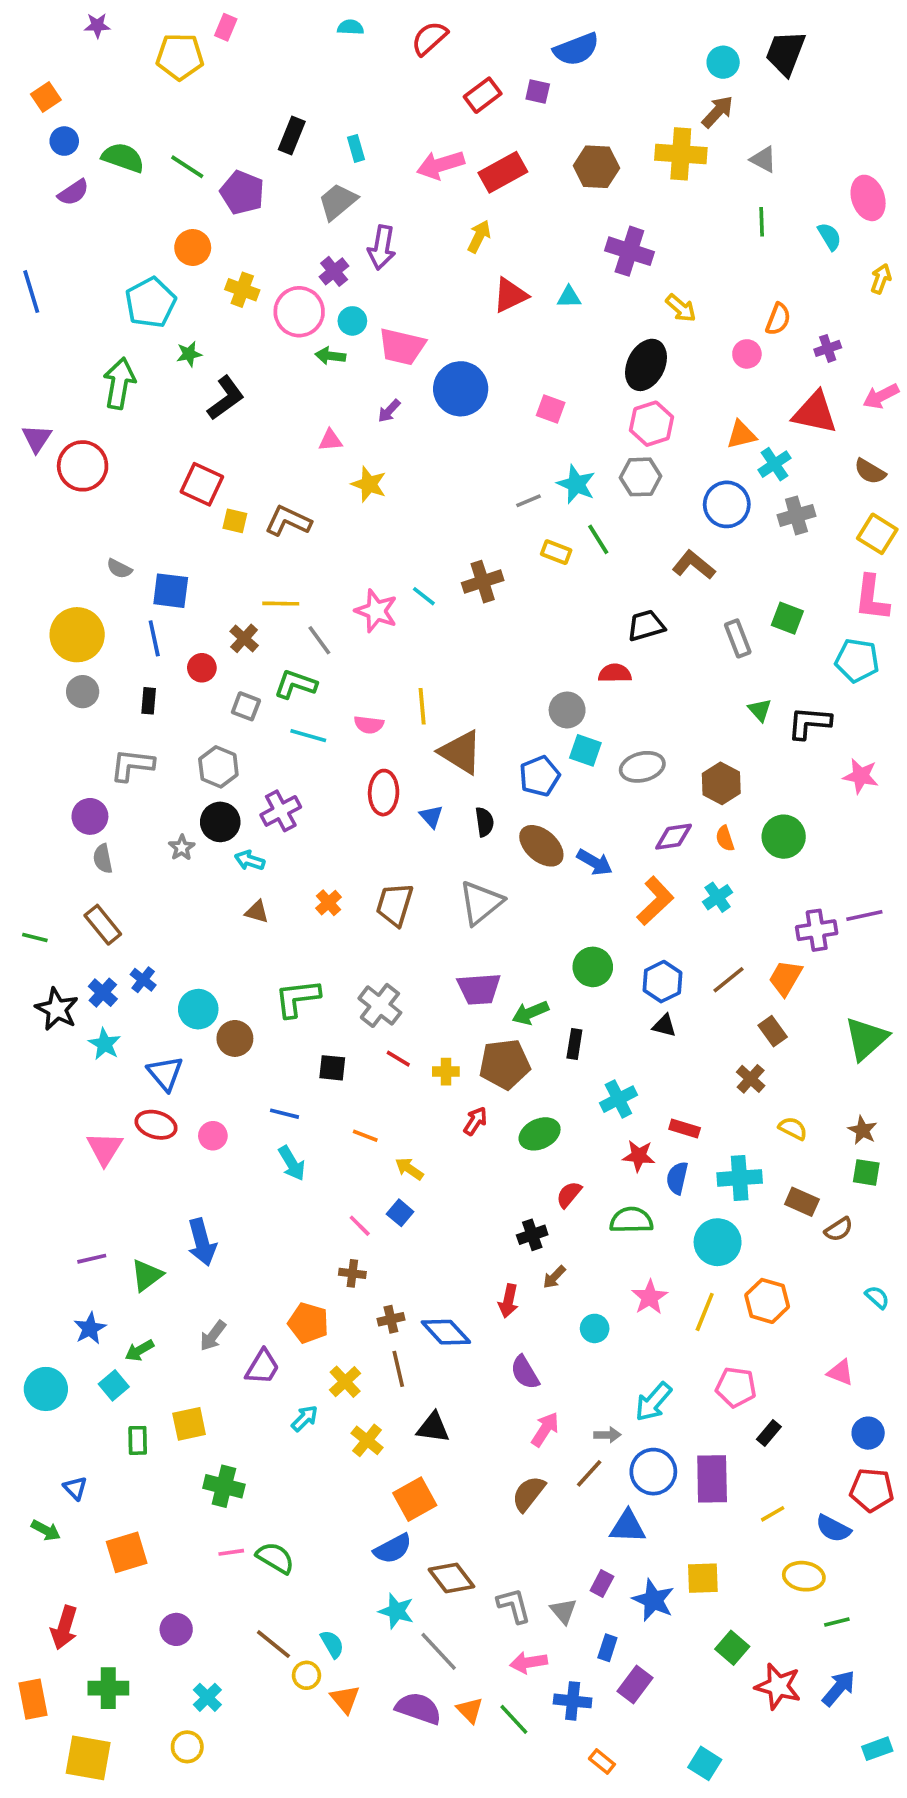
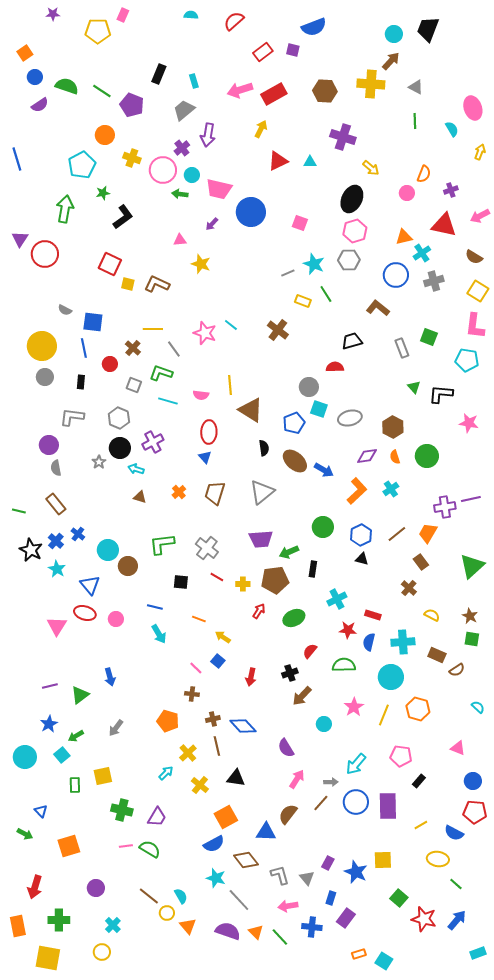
brown cross: (483, 582) -> (278, 330), moved, turned -35
blue triangle: (431, 816) -> (205, 457), moved
blue arrow: (202, 1242) -> (110, 677), size x0.7
brown arrow: (554, 1277) -> (302, 696), size x1.5
red arrow: (508, 1301) -> (251, 677), moved
purple trapezoid: (262, 1367) -> (157, 817), moved
blue triangle: (628, 1527) -> (266, 832), moved
green line: (837, 1622) -> (456, 884), turned 56
orange rectangle: (602, 1762) -> (359, 954), moved, turned -56

